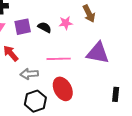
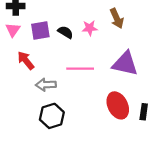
red ellipse: (63, 89) -> (118, 105), moved

